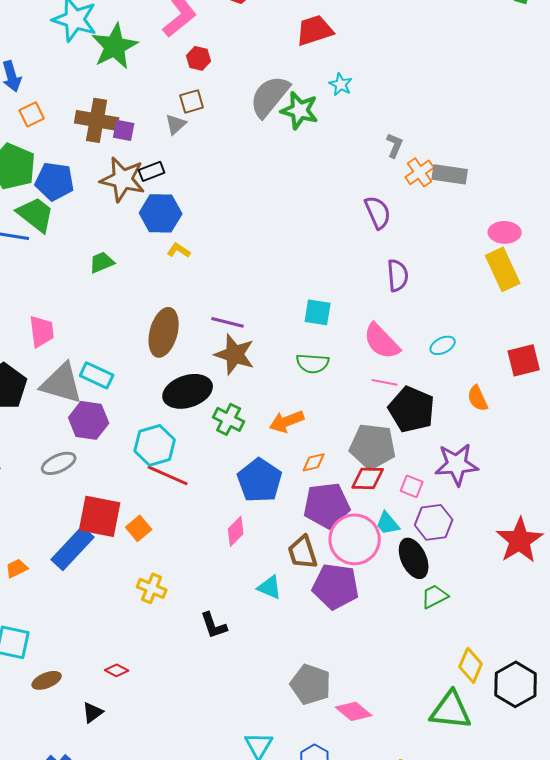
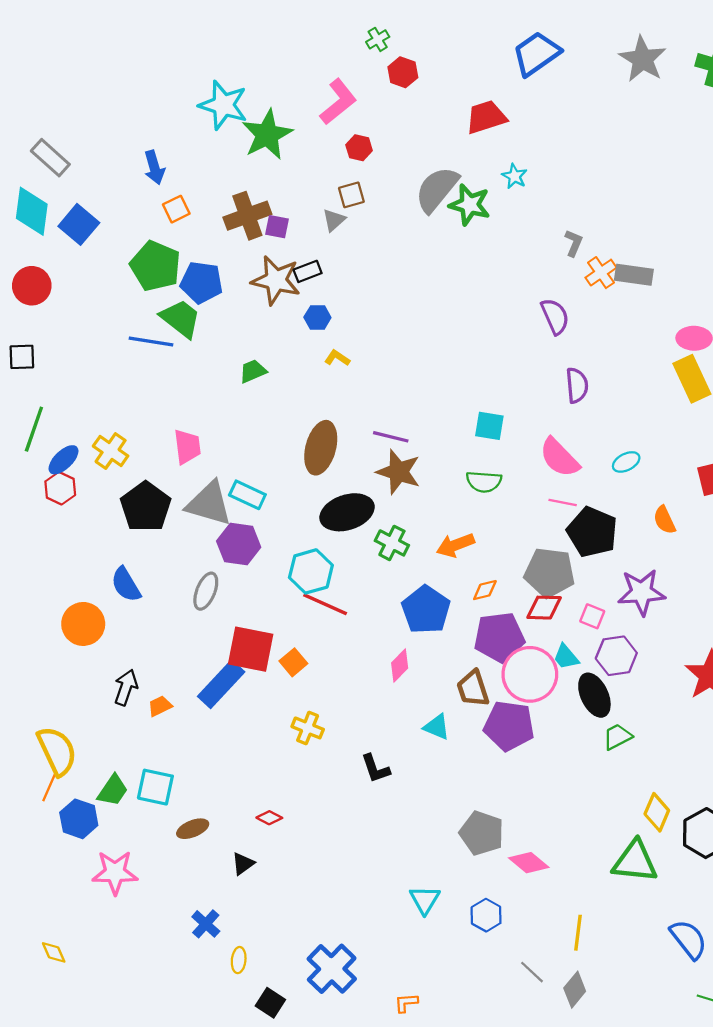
brown cross: (97, 120) -> (247, 216), turned -30
blue hexagon: (161, 213) -> (317, 317), size x0.6
gray ellipse: (59, 463) -> (206, 591), turned -44

